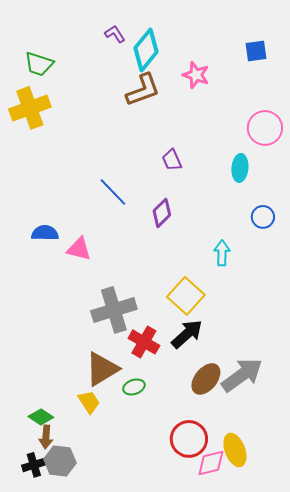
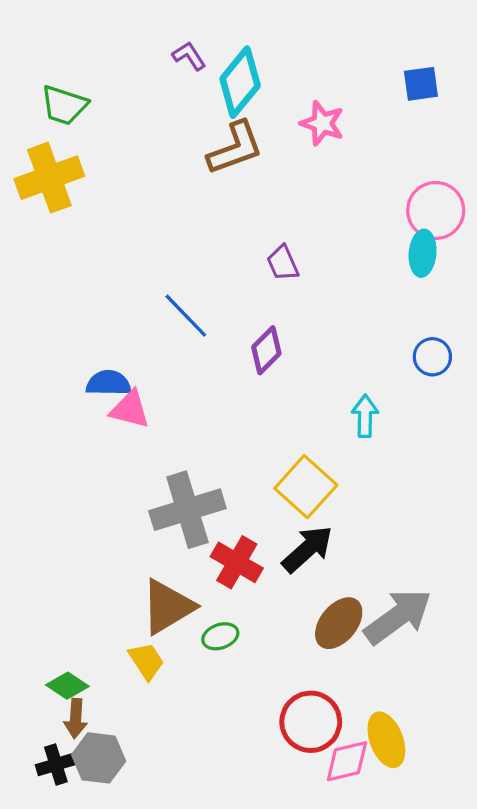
cyan ellipse: (240, 168) -> (423, 253), moved
blue semicircle: (45, 233) -> (109, 383), moved

